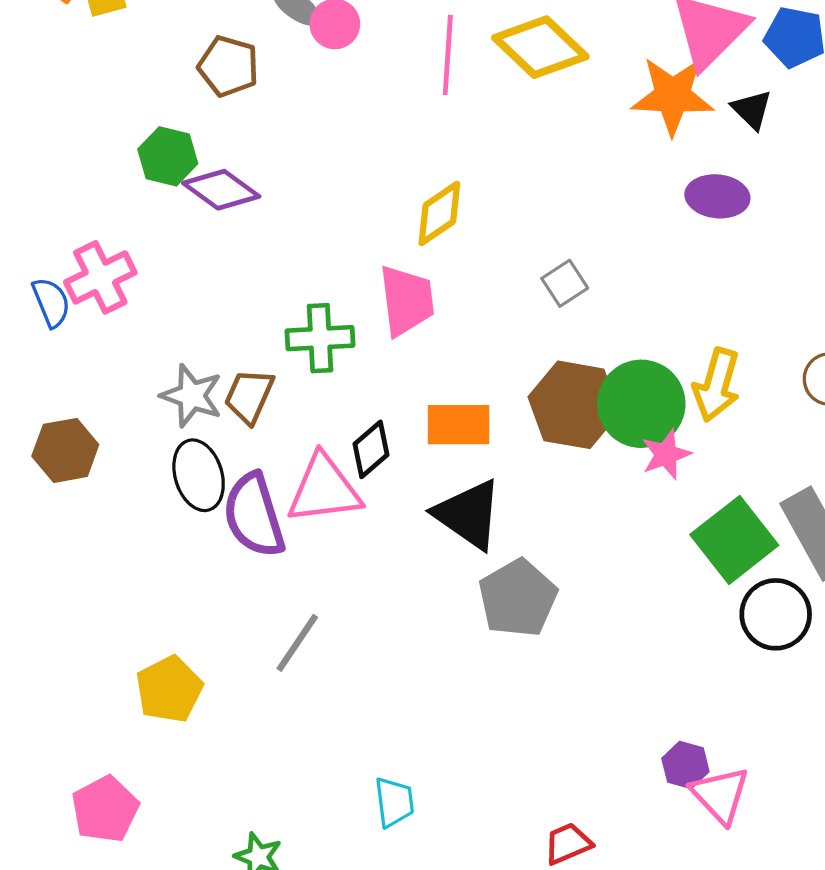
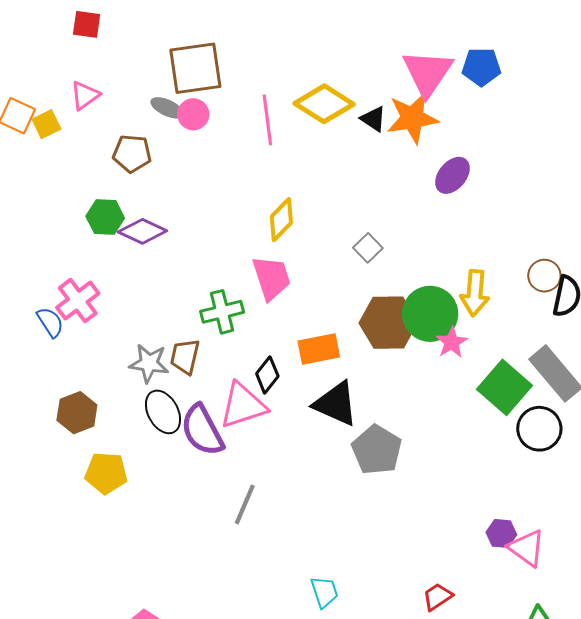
black triangle: (752, 110) -> (373, 119), moved
purple ellipse: (717, 196) -> (452, 175), turned -45
yellow pentagon: (169, 689) -> (106, 473), moved, turned -30

